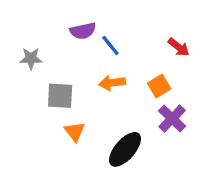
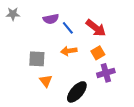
red arrow: (179, 47) -> (96, 28), moved, size x1.5
gray star: (31, 58) -> (13, 14), moved
purple cross: (172, 119) -> (106, 73), turned 30

